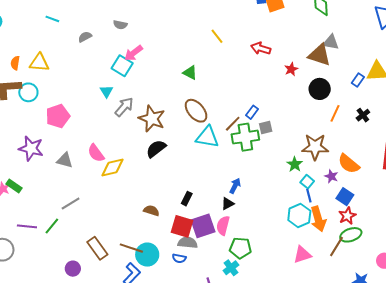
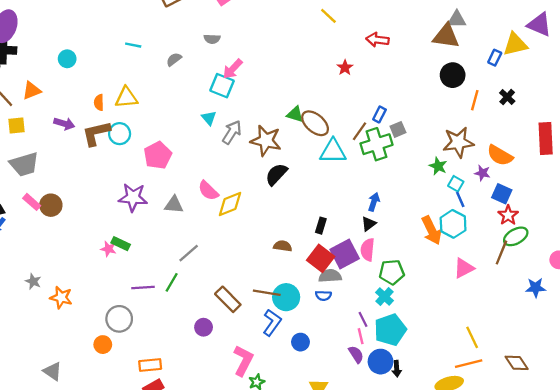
yellow line: (217, 36) -> (328, 16), moved
red star: (291, 69) -> (345, 68), moved
green triangle: (190, 73) -> (295, 114), moved
orange arrow: (318, 219) -> (432, 230), moved
red square: (182, 226) -> (321, 258), turned 30

